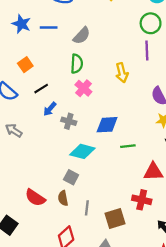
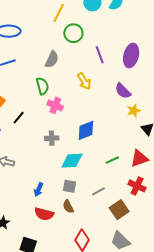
green circle: (151, 23) -> (73, 33), moved
gray semicircle: (82, 36) -> (52, 59), moved
blue arrow: (50, 109) -> (39, 189), moved
green line: (128, 146) -> (112, 160), moved
red cross: (142, 200) -> (137, 186), turned 30
gray line: (87, 208) -> (98, 191), moved, turned 72

